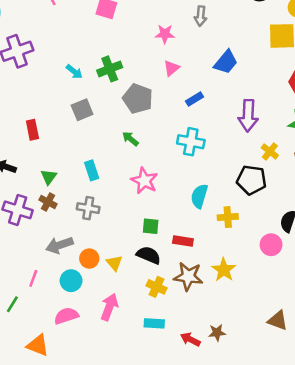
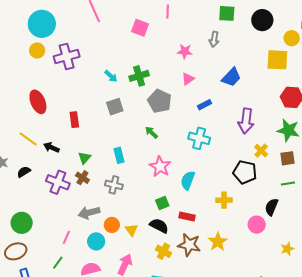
cyan semicircle: (199, 196) -> (188, 180), moved
green square: (151, 226) -> (162, 203), turned -32
green line: (12, 304) -> (58, 263), moved

